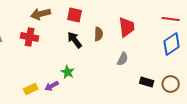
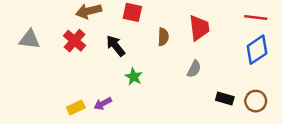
red cross: (30, 37) -> (75, 41), turned 30
black arrow: (75, 40) -> (116, 46), moved
green star: (68, 72) -> (134, 77), moved

